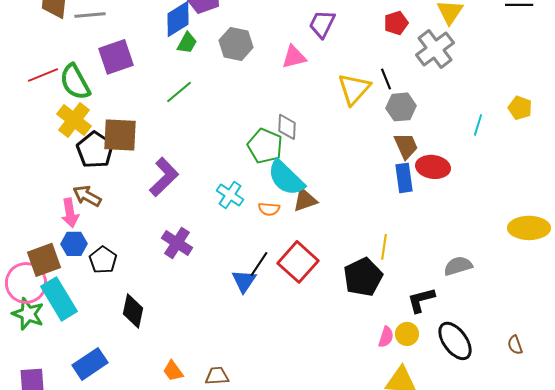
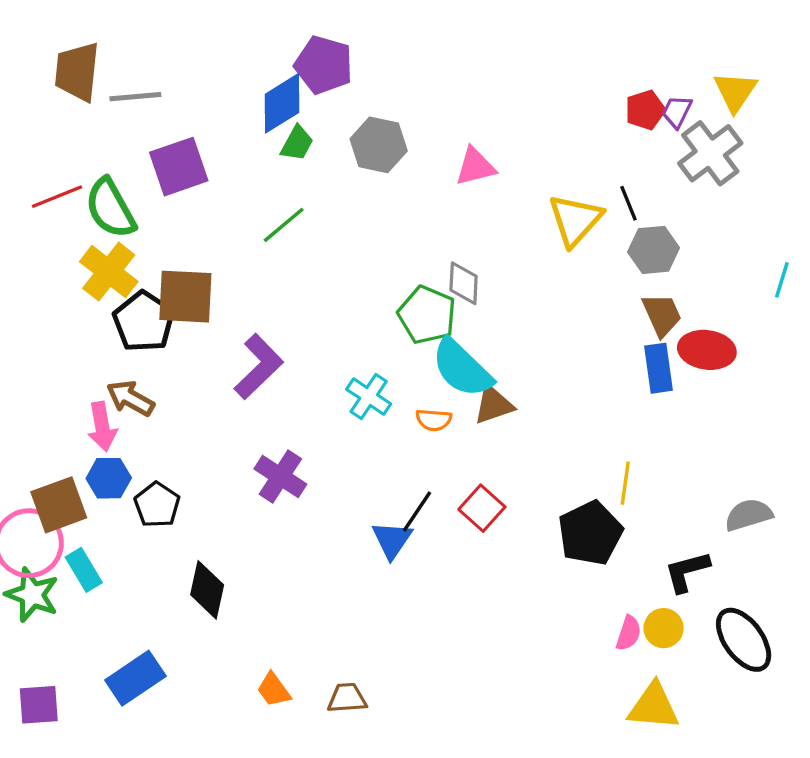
purple trapezoid: (322, 24) -> (677, 112), moved, size x0.7
red square: (298, 262) -> (482, 508), size x0.7
cyan rectangle: (59, 299) -> (84, 570), size x0.6

